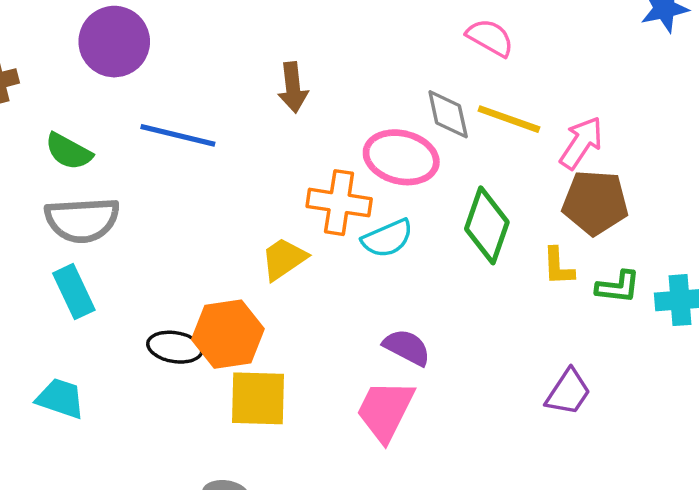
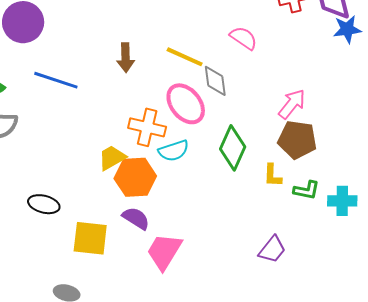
yellow line: (509, 119) -> (185, 57), moved
pink ellipse: (401, 157) -> (186, 104), turned 33
orange hexagon: (228, 334) -> (135, 177), moved
purple semicircle: (407, 347) -> (136, 218), moved

